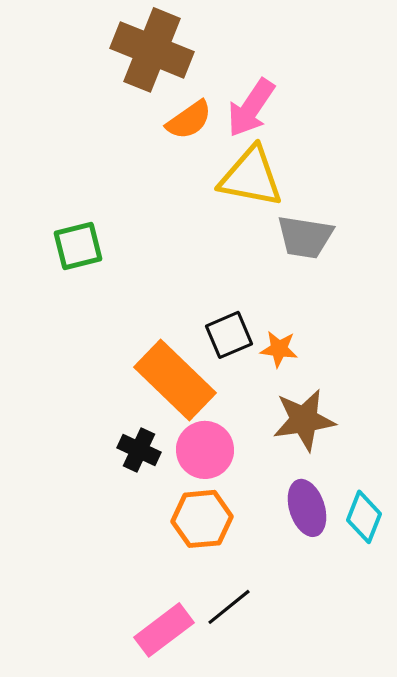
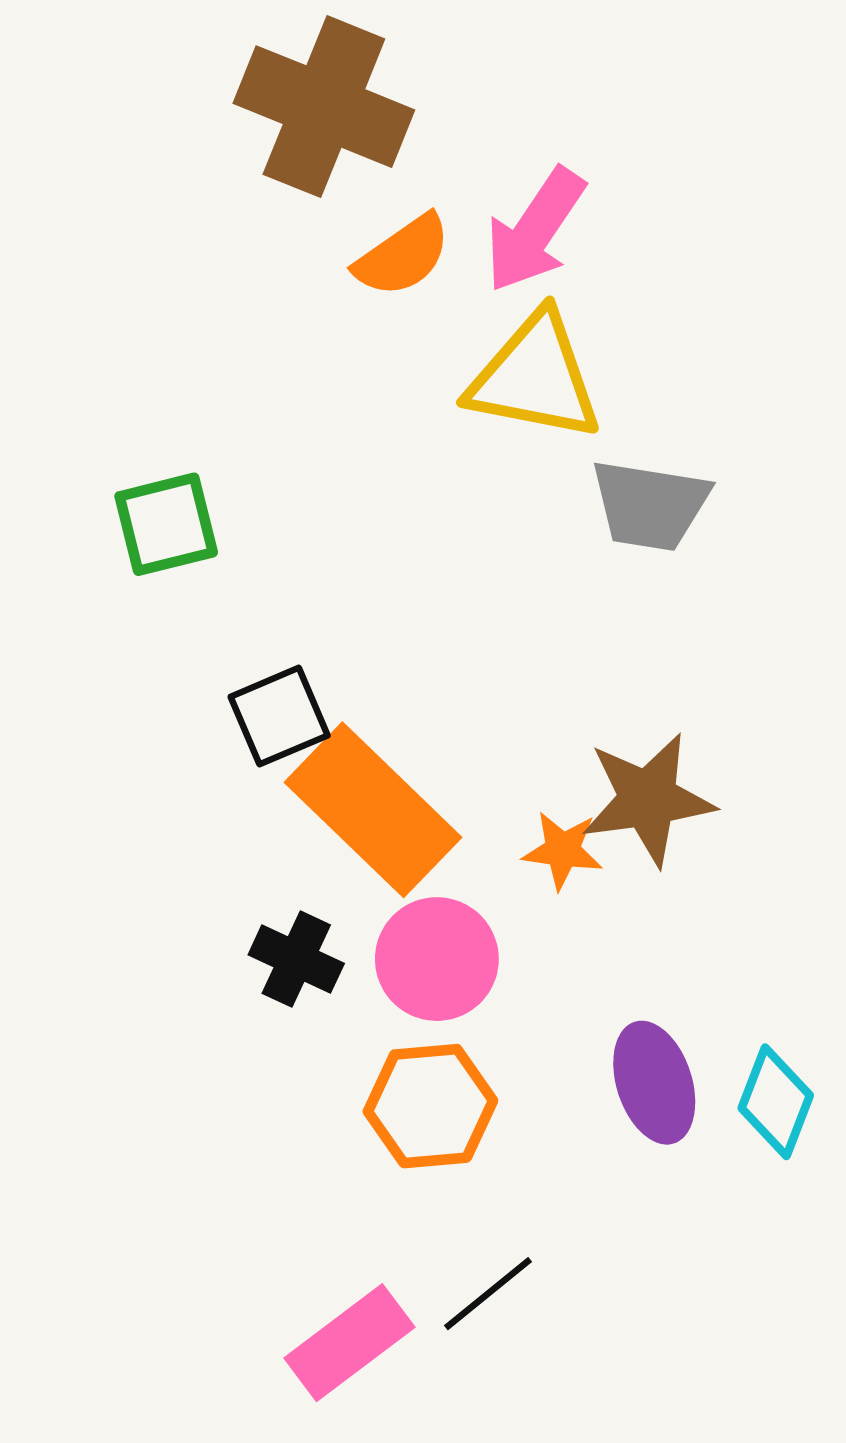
black square: (229, 335) -> (279, 716), moved
orange star: (279, 349) -> (563, 850), moved
brown star: (304, 420) -> (648, 799), moved

